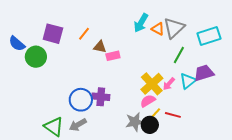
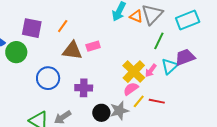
brown triangle: (100, 47) -> (72, 51), moved, size x1.5
blue circle: (81, 100) -> (48, 78), moved
black circle: (150, 125) -> (101, 113), moved

